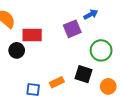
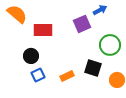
black circle: (17, 50) -> (31, 56), moved
blue square: (33, 90) -> (38, 75), moved, turned -32

